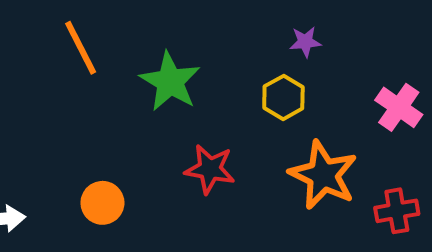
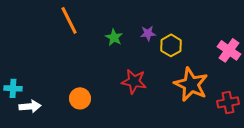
purple star: (305, 42) -> (148, 33), moved
green star: (170, 82) -> (114, 37), size x0.6

